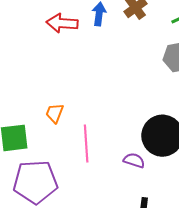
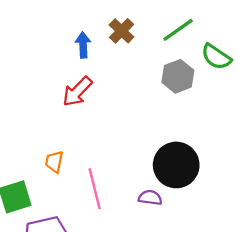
red arrow: (62, 23) -> (77, 92), moved, turned -40

